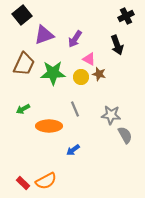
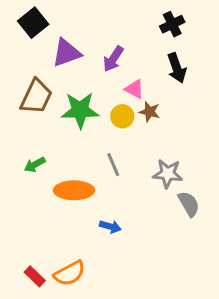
black cross: (126, 16) -> (172, 24), moved
blue arrow: (73, 150) -> (110, 227), turned -128

